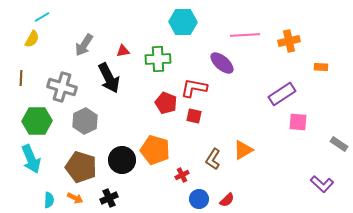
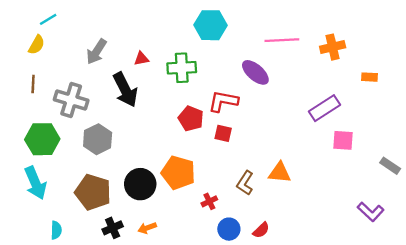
brown line: (21, 78) -> (33, 84), moved
orange triangle: (243, 150) -> (280, 173), turned 35
orange arrow: (75, 198) -> (147, 228), moved, turned 133
black cross: (109, 198) -> (113, 228), moved

